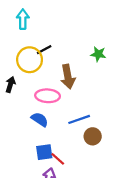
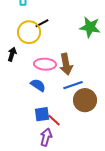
green star: (98, 54) -> (90, 27), size x1.5
brown arrow: (68, 77) -> (66, 64), moved
brown circle: (93, 136) -> (85, 100), size x1.5

